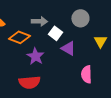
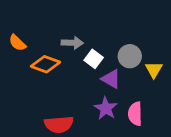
gray circle: (80, 18) -> (130, 56), moved
purple star: (35, 56) -> (106, 108), moved

